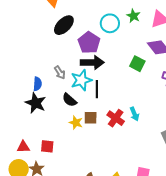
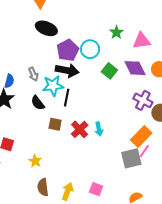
cyan circle: (110, 23) -> (90, 49), moved
black ellipse: (64, 25) -> (46, 28), turned 55
green square: (137, 64) -> (109, 71), moved
yellow star: (76, 123) -> (35, 161), moved

